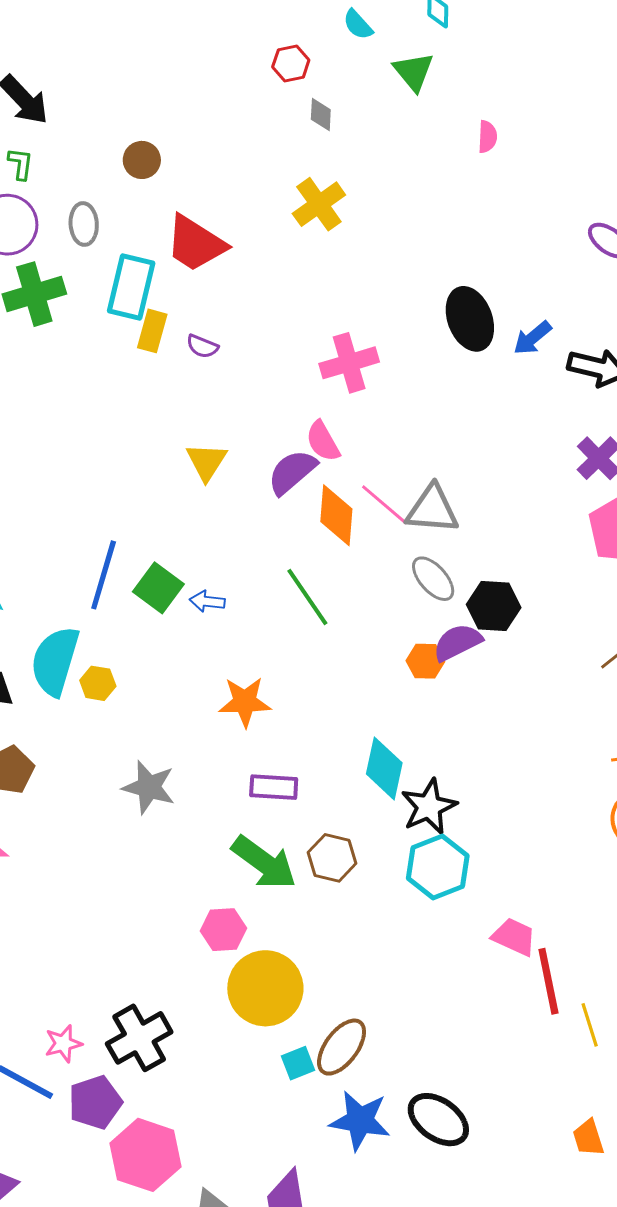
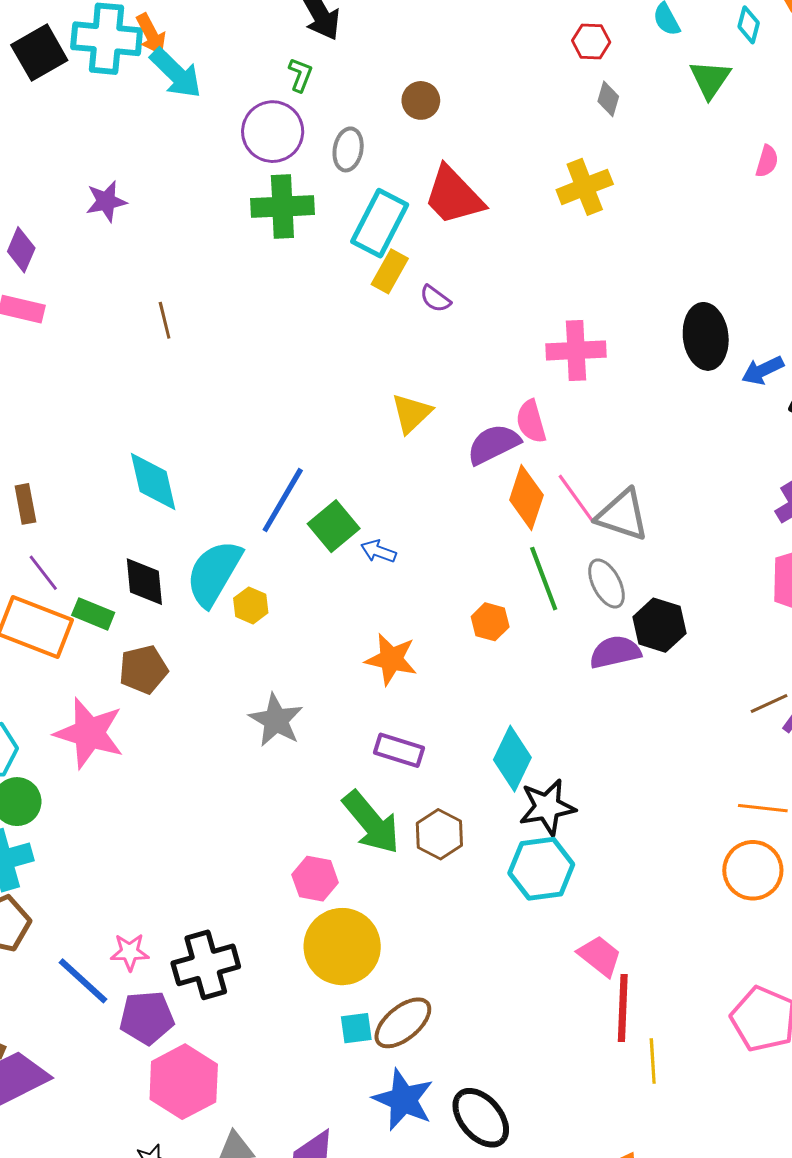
green line: (307, 597) -> (544, 579), moved
orange hexagon: (425, 661) -> (490, 622), moved

